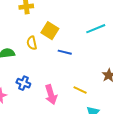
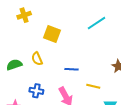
yellow semicircle: (32, 43) -> (37, 59), moved
blue line: (65, 52) -> (72, 69), moved

